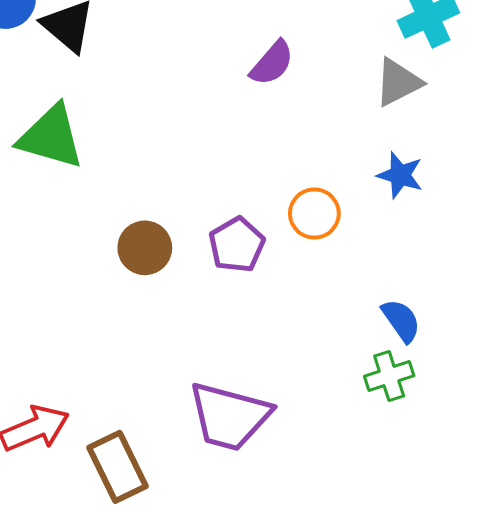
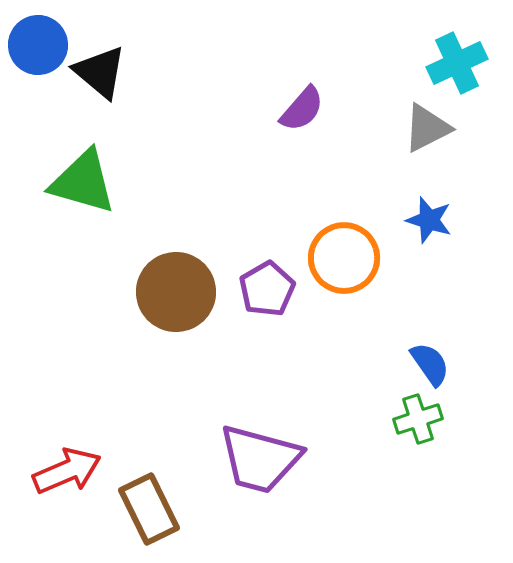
orange circle: (314, 214) -> (344, 258), size x1.4
brown circle: (145, 248) -> (176, 292), size x1.5

